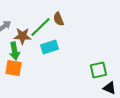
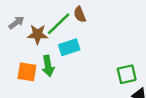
green arrow: (14, 51) -> (48, 66), moved

